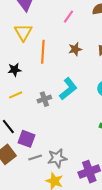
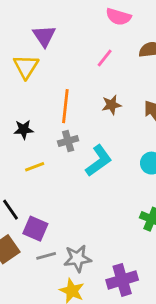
yellow triangle: (23, 32) -> (26, 67), moved
yellow line: (16, 95) -> (35, 167), moved
gray cross: (44, 99) -> (68, 141), moved

